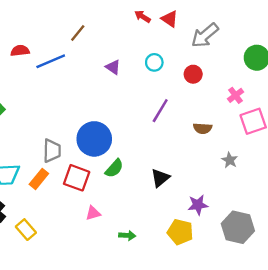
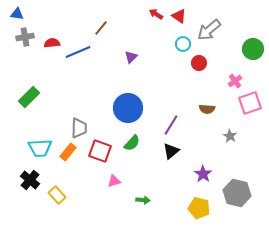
cyan circle: (154, 62) -> (183, 44), moved
purple triangle: (113, 67) -> (131, 57), turned 40
purple line: (160, 111) -> (171, 125), moved
blue circle: (94, 139) -> (128, 108), moved
purple star: (198, 205) -> (203, 174), turned -30
yellow pentagon: (180, 232) -> (199, 208), moved

